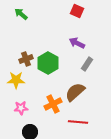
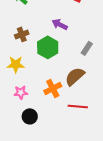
purple arrow: (77, 43) -> (60, 24), moved
brown cross: (26, 59) -> (22, 34), moved

